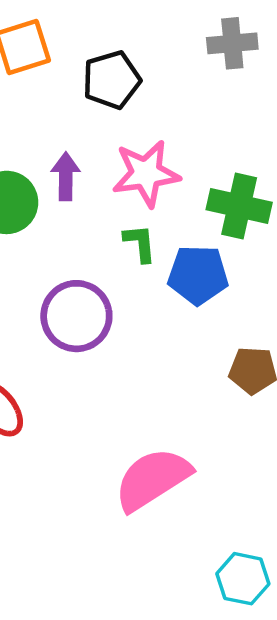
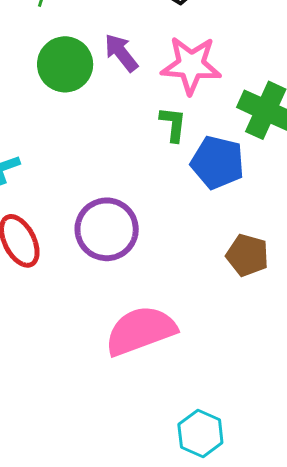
purple arrow: (66, 176) -> (121, 53), turned -51
purple circle: (76, 316) -> (107, 229), moved

